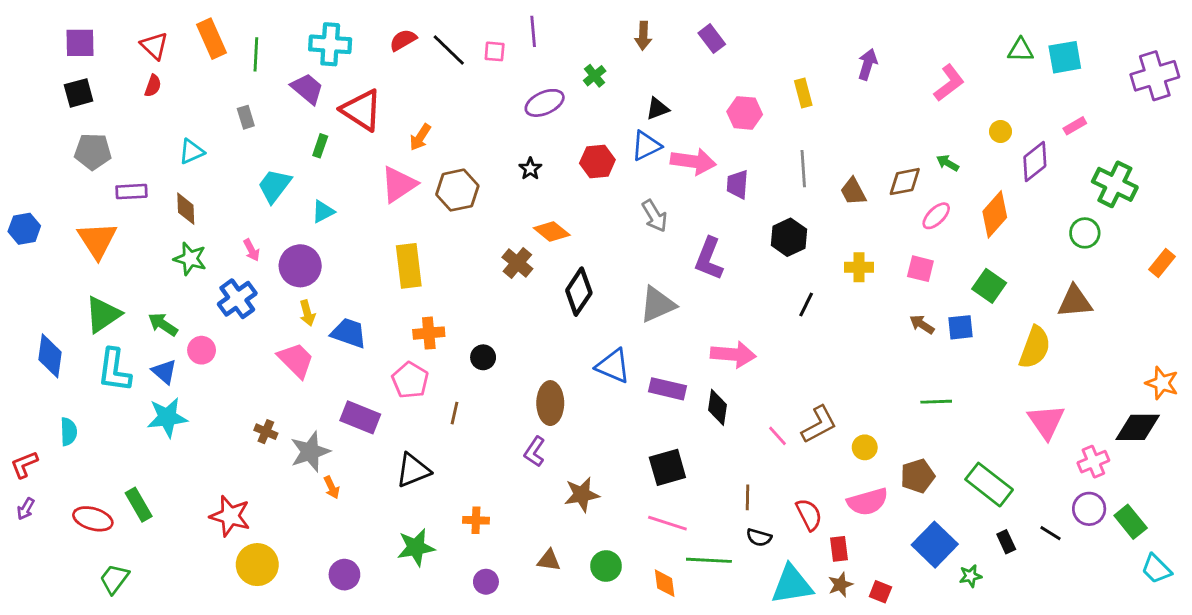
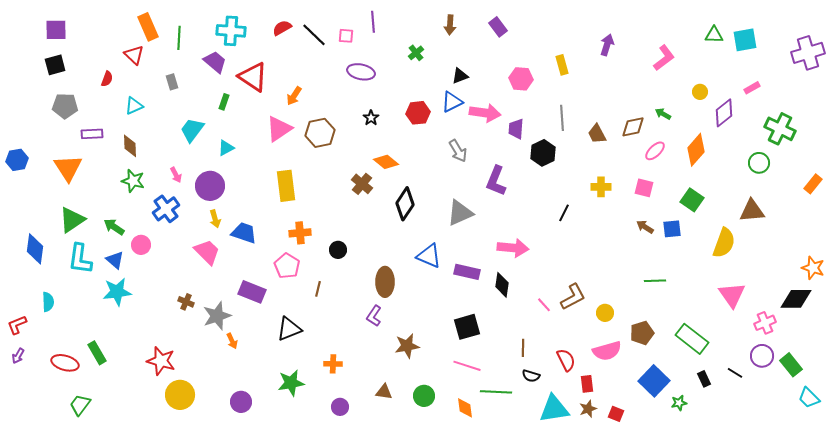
red triangle: (154, 46) -> (134, 55), moved
red semicircle: (153, 86) -> (107, 79), moved
purple ellipse: (545, 103) -> (361, 72), moved, turned 36
black hexagon: (789, 237) -> (543, 153), moved

